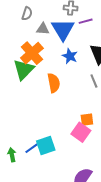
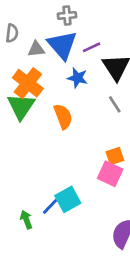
purple line: (86, 21) -> (92, 47), moved

